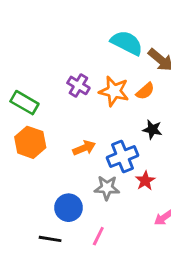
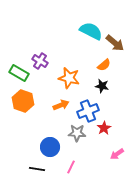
purple cross: (78, 85) -> (40, 61), moved
orange star: (114, 91) -> (69, 78), moved
black star: (152, 130) -> (102, 86), moved

